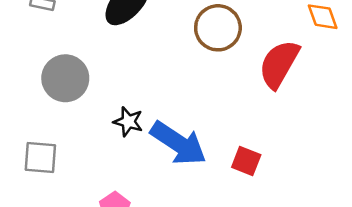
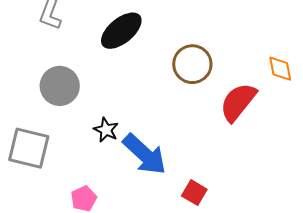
gray square: (40, 158) -> (29, 148), size x1.4
red square: (246, 161) -> (194, 193), moved

